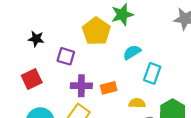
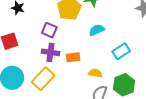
purple square: (66, 56) -> (49, 30), moved
cyan rectangle: (152, 73) -> (121, 51), moved, turned 30

